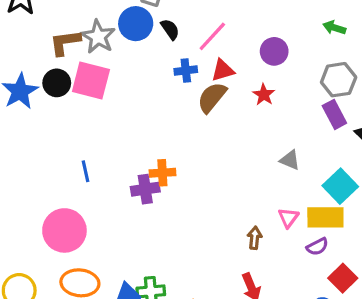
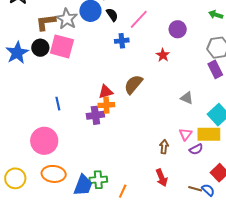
red triangle: (223, 70) -> (106, 92), moved
red star: (264, 95) -> (163, 55), moved
brown semicircle: (212, 97) -> (133, 84), moved
purple semicircle: (317, 247) -> (196, 149), moved

